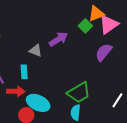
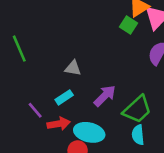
purple arrow: (58, 39) -> (105, 96), moved
cyan rectangle: (24, 72) -> (64, 97), turned 72

